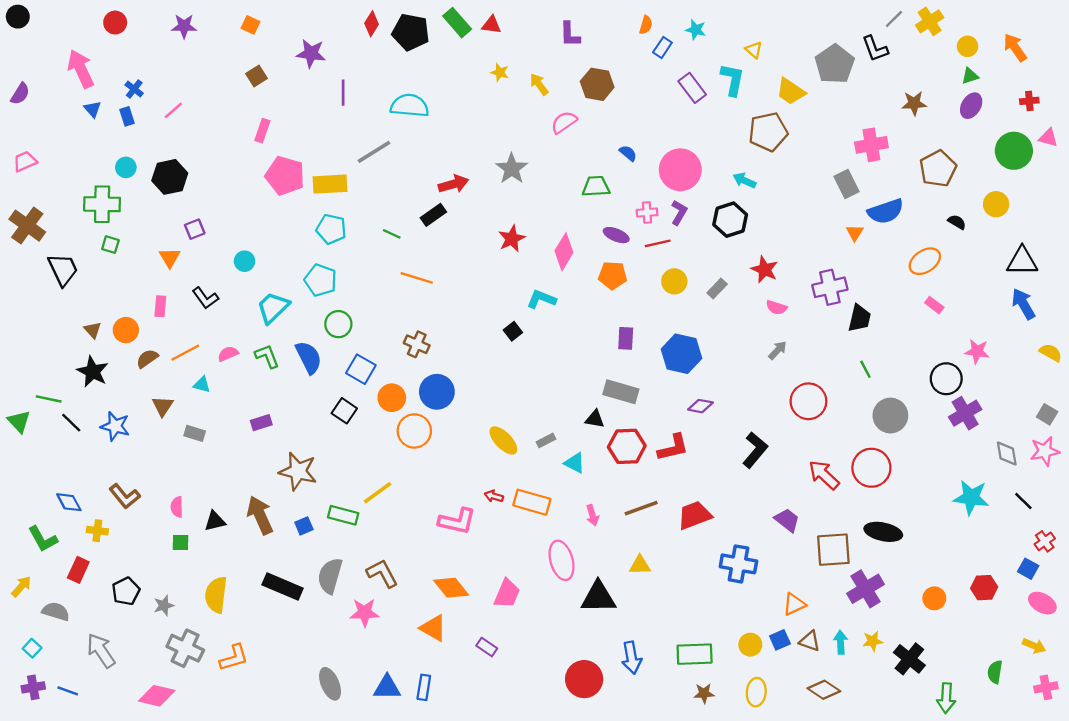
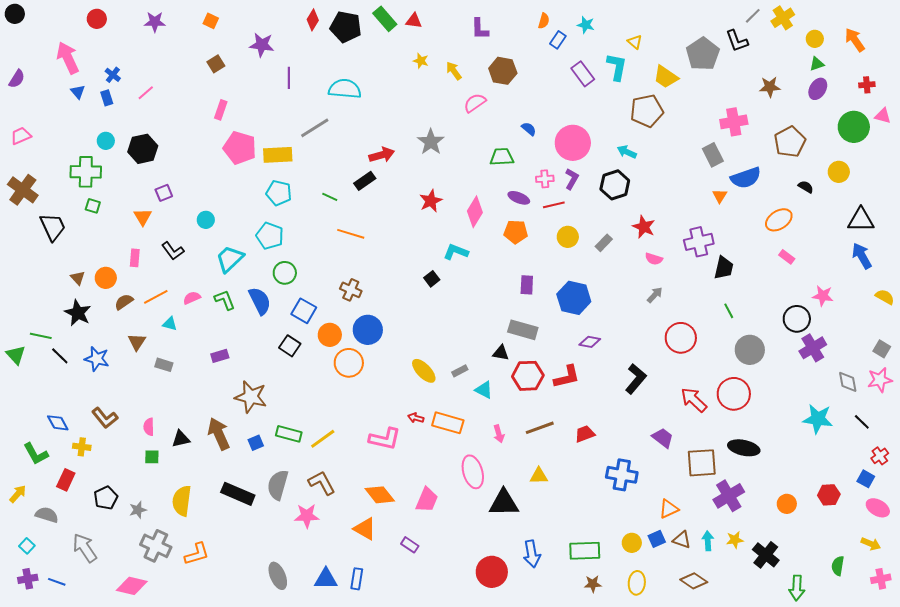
yellow line: (378, 493) -> (323, 439), moved
red trapezoid: (695, 515) -> (585, 434), size x0.7

